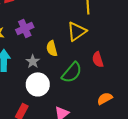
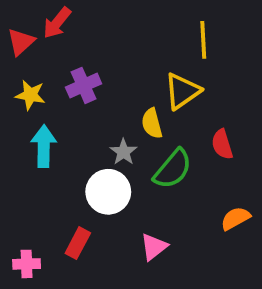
yellow semicircle: (52, 48) -> (152, 123), moved
gray star: (33, 61) -> (123, 152), moved

